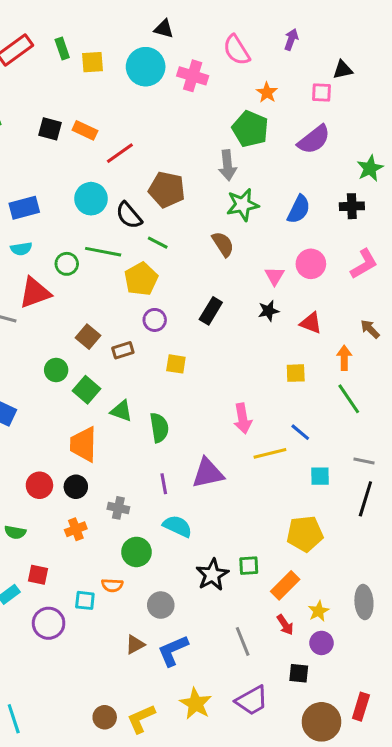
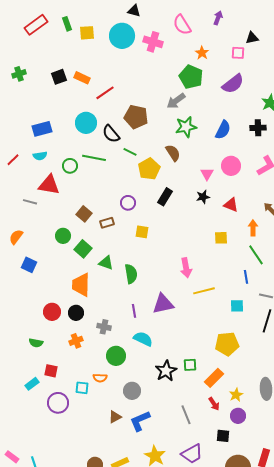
black square: (50, 129) -> (59, 77), turned -35
gray arrow: (227, 165) -> (176, 101), turned 60
yellow pentagon: (141, 279) -> (149, 169), moved
red triangle: (35, 293) -> (49, 185), turned 30
blue line: (300, 432) -> (246, 277), moved, turned 40

